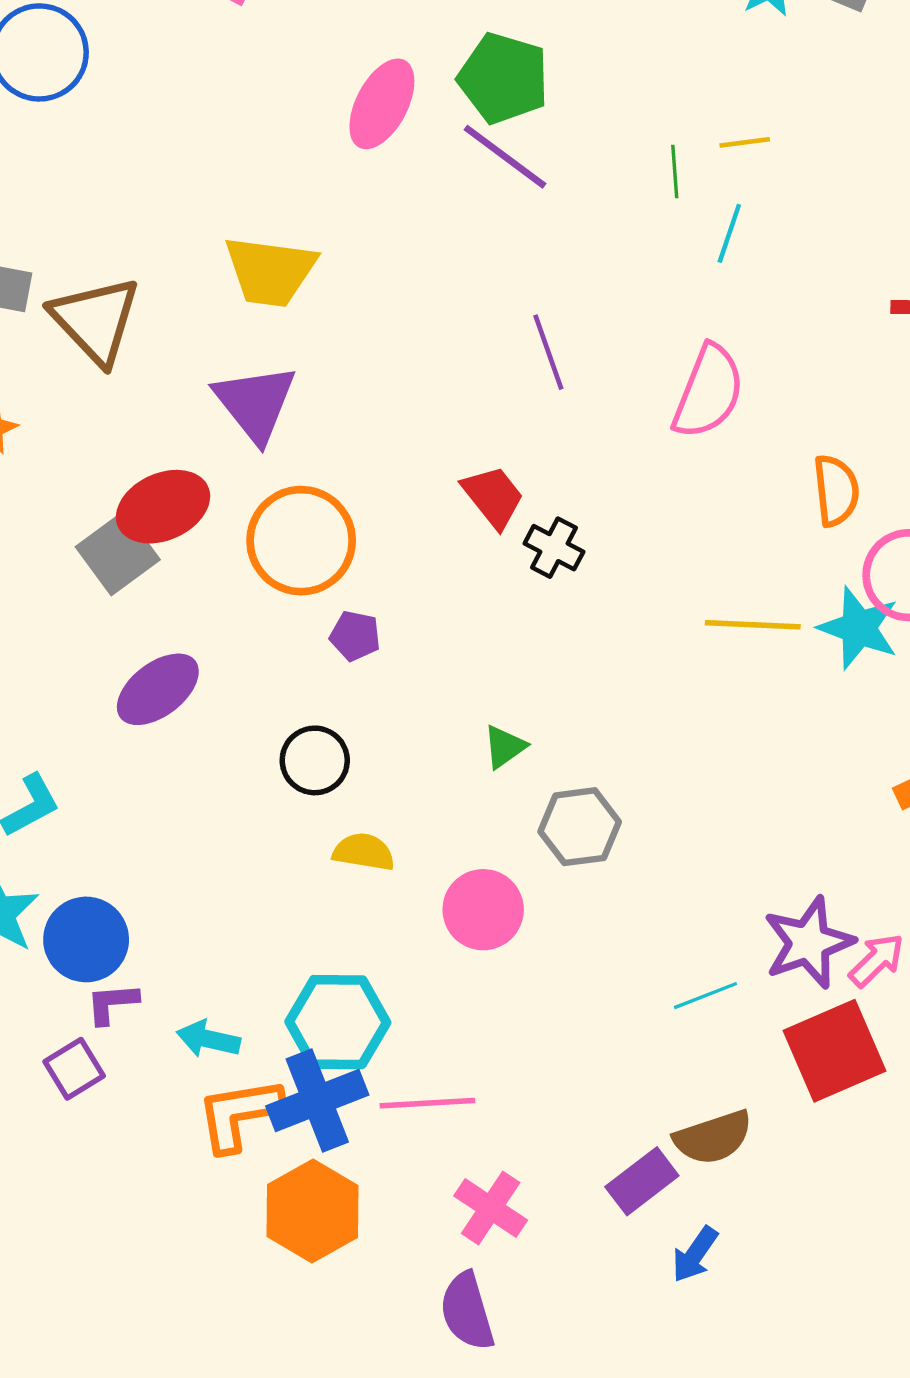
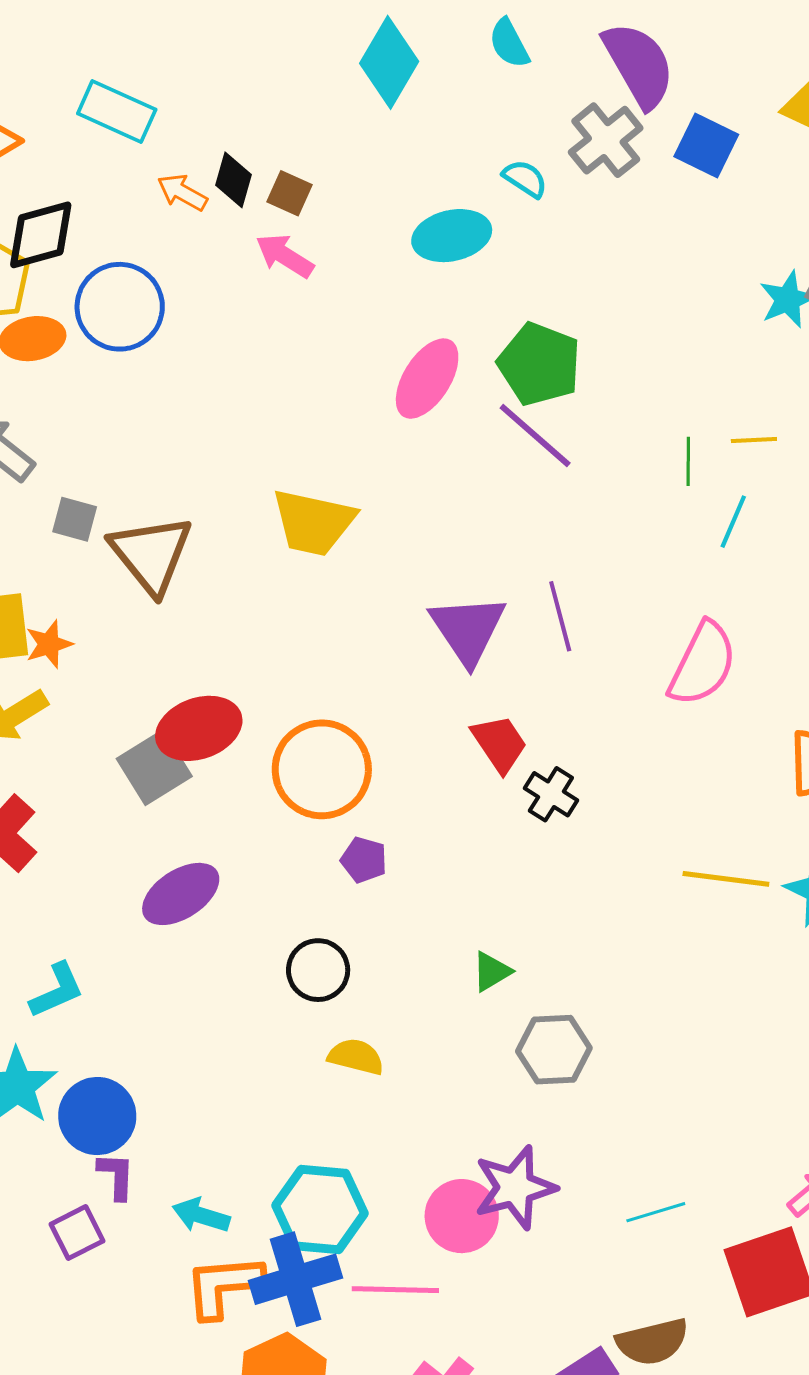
purple triangle: (255, 403) -> (468, 629), moved
pink circle: (483, 910) -> (462, 1216), moved
purple star: (809, 943) -> (515, 1187), moved
purple L-shape: (112, 1003) -> (116, 1176), turned 92

